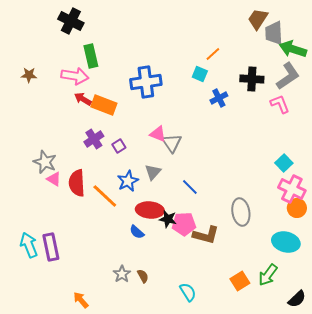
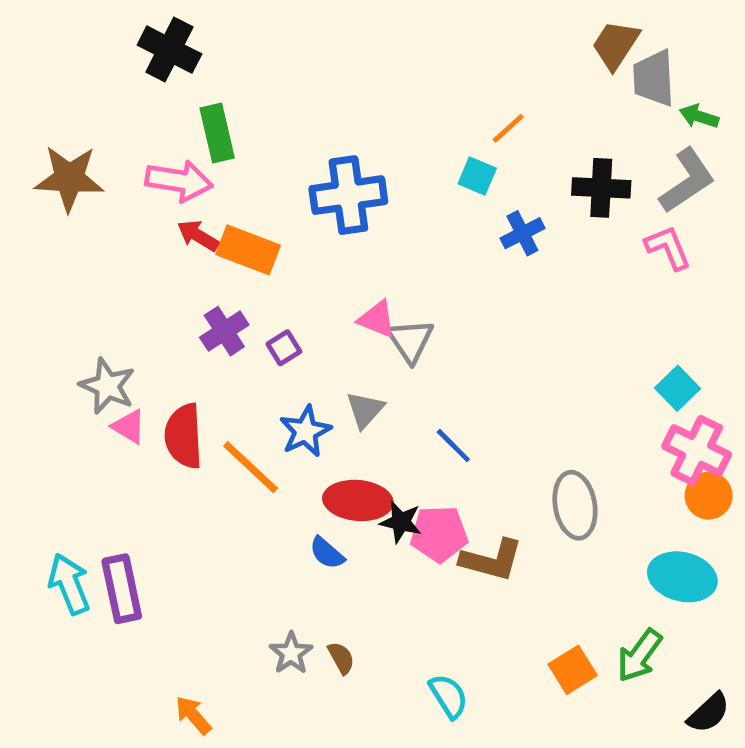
green arrow: (293, 49) -> (699, 116), size x0.6
brown star: (29, 75) -> (69, 178), size x1.8

